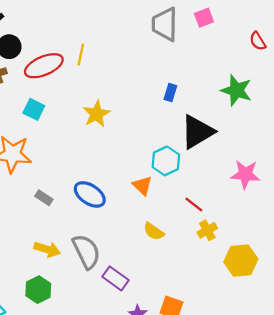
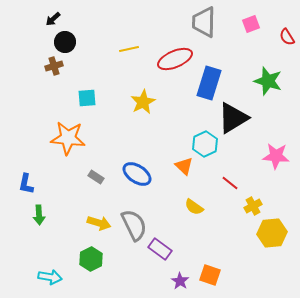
pink square: (204, 18) -> (251, 24), moved
yellow line: (81, 55) -> (129, 49), turned 66
red ellipse: (44, 66) -> (175, 59), moved
blue rectangle: (170, 93) -> (209, 83), size x2.0
cyan square: (34, 109) -> (87, 98), turned -30
yellow cross: (207, 230) -> (253, 206), moved

